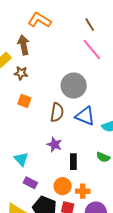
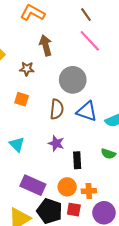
brown arrow: (24, 45) -> (46, 45), moved
brown star: (21, 73) -> (27, 69), moved
cyan triangle: (21, 159) -> (17, 144), moved
purple rectangle: (30, 183) -> (33, 185), size x1.6

